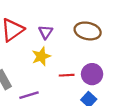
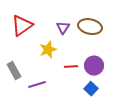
purple triangle: (46, 32) -> (63, 28), moved

